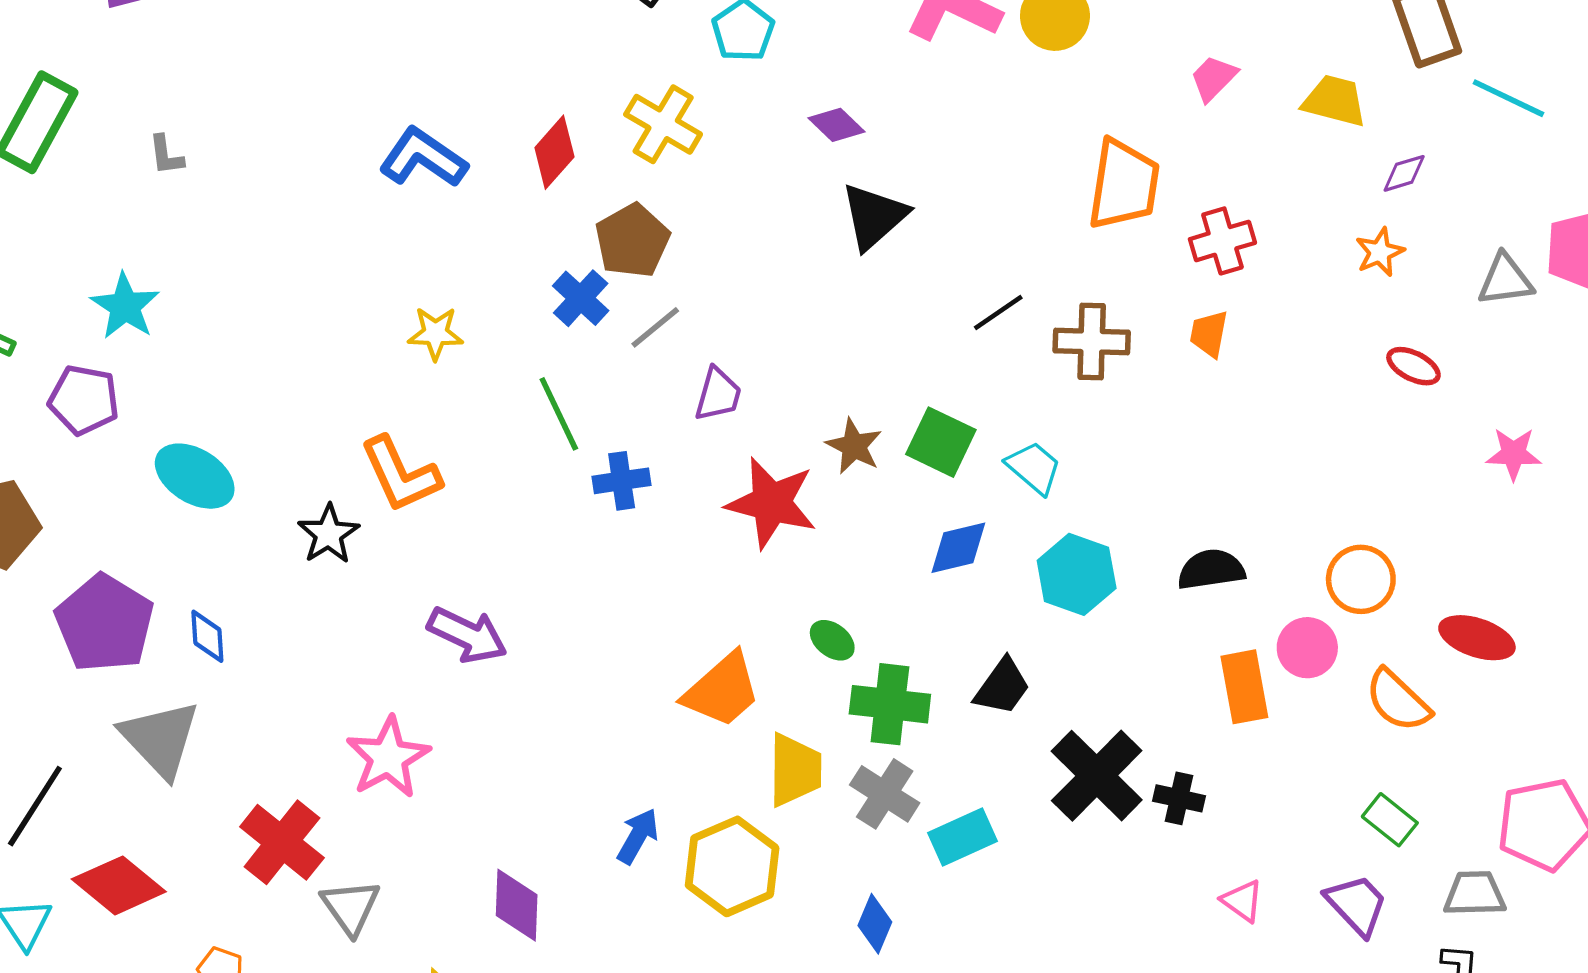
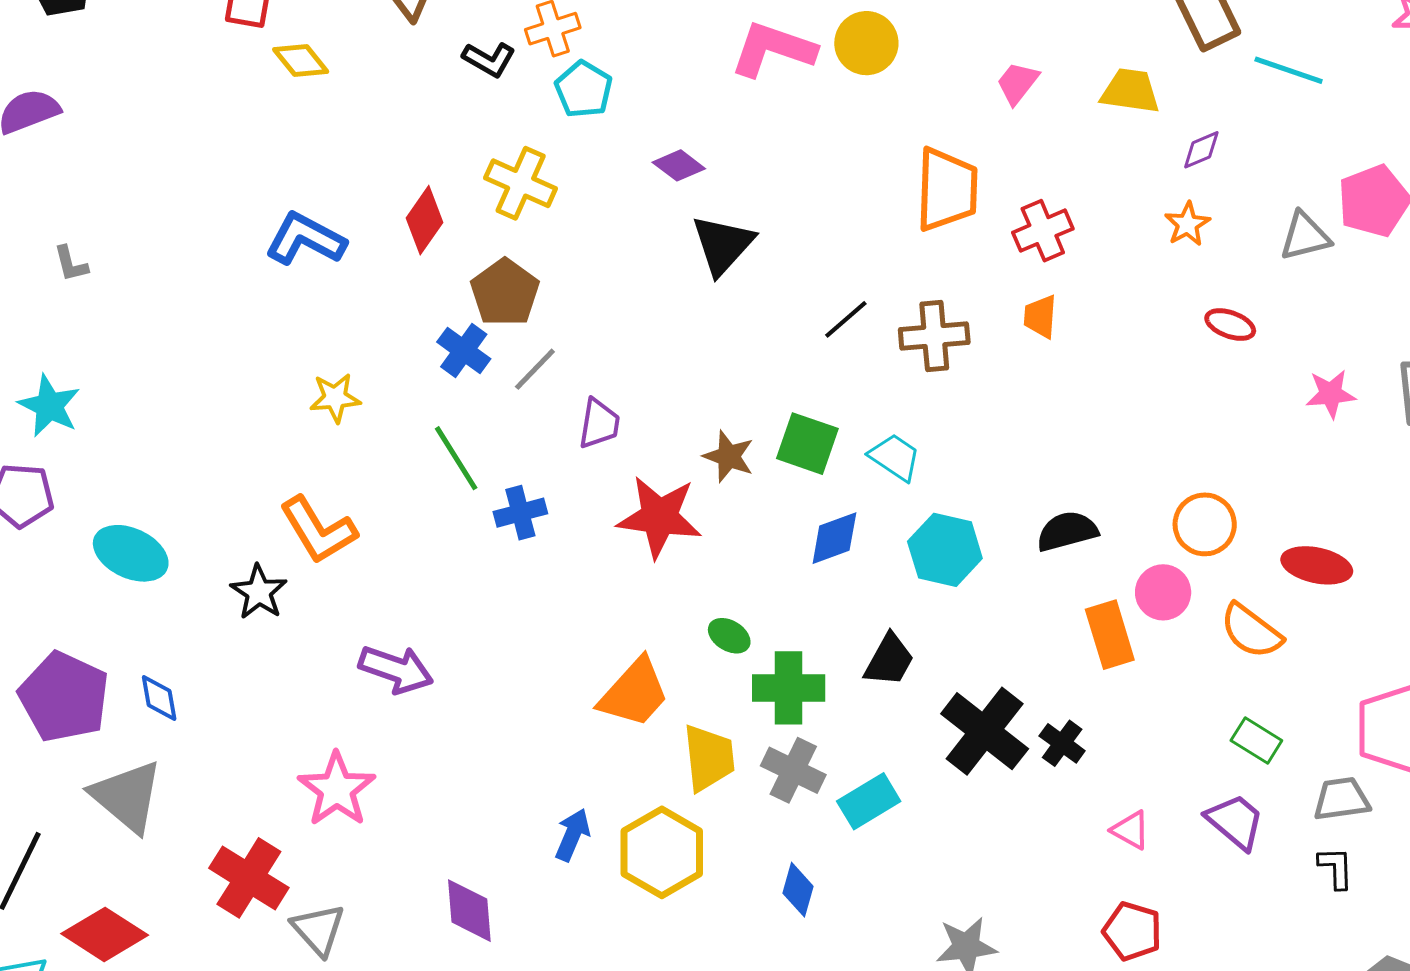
black cross: (1179, 798) -> (1062, 743), turned 30

